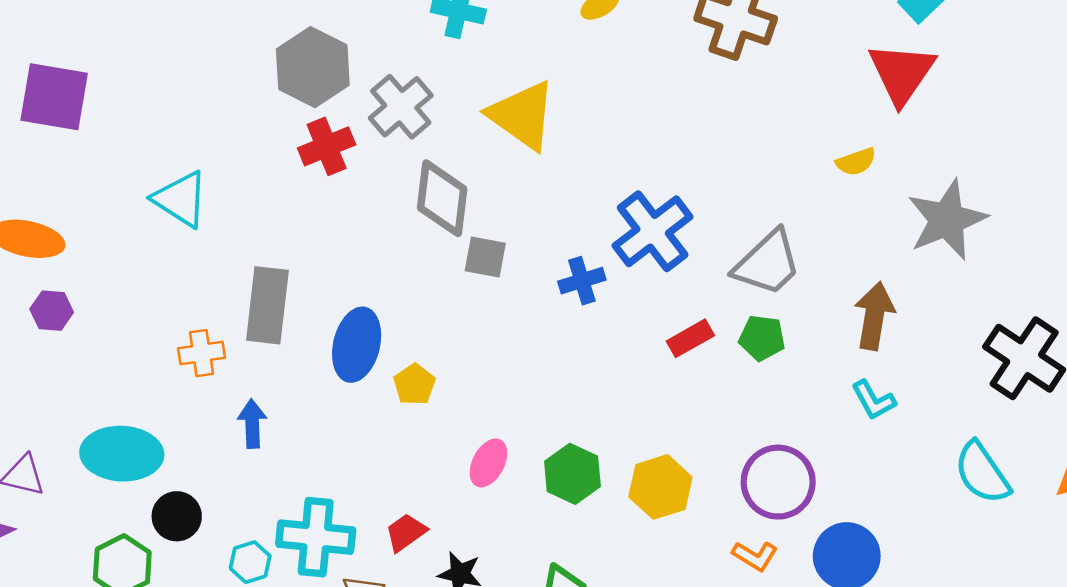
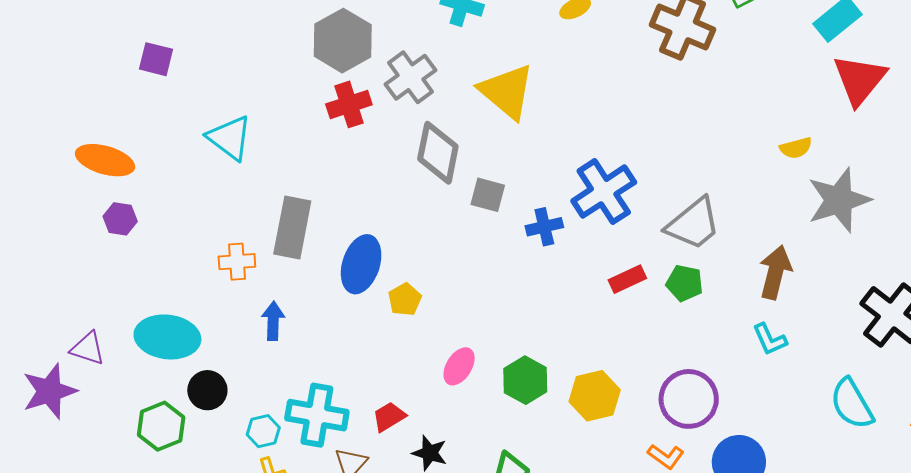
red triangle: (902, 73) -> (860, 80), moved
purple square: (54, 97) -> (156, 59), moved, size x0.6
yellow semicircle: (856, 162) -> (796, 148), moved
gray square: (485, 257) -> (488, 195), moved

